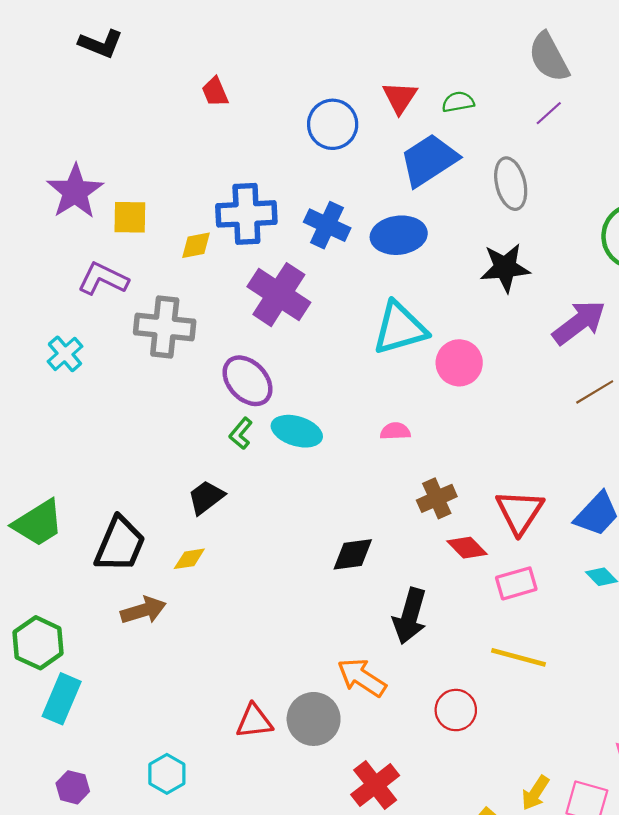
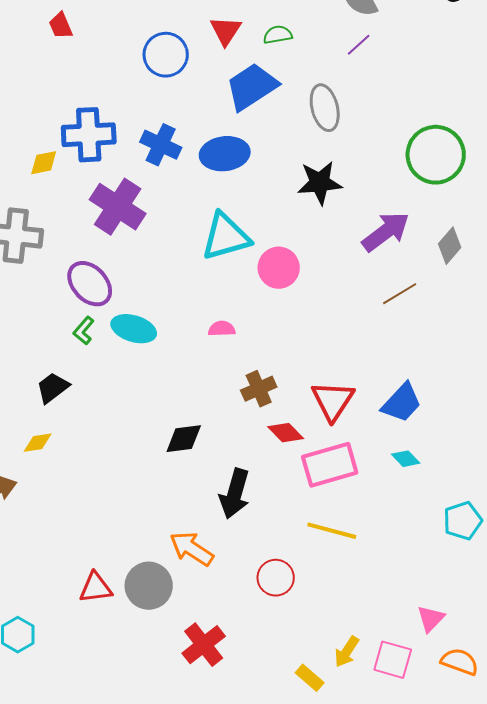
pink rectangle: (516, 583) -> (330, 465), size x1.5

